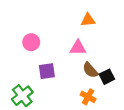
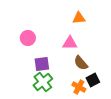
black square: (107, 77) -> (93, 80), moved
green cross: (22, 96) -> (43, 82), moved

